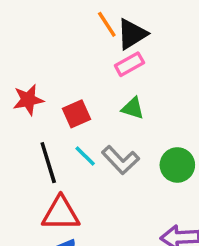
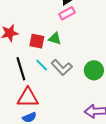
green triangle: (133, 108) -> (55, 39), moved
red square: (76, 114) -> (37, 41), turned 35

